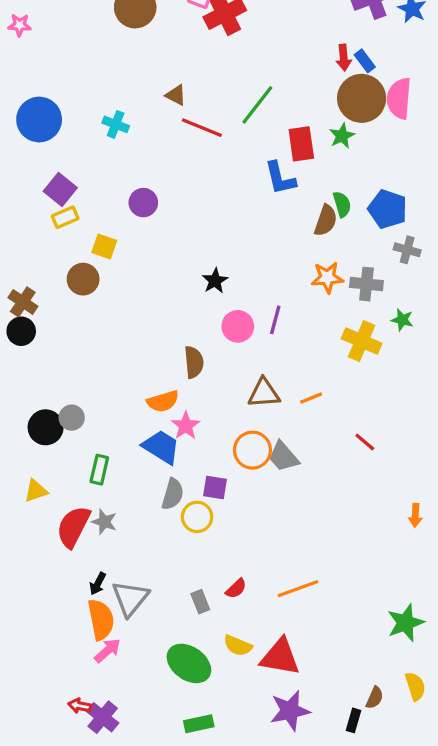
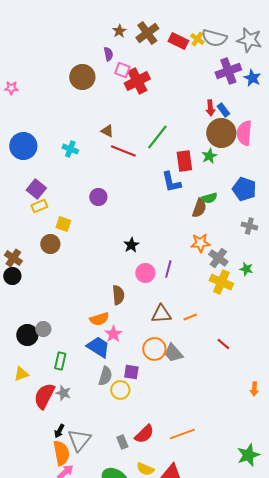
purple circle: (143, 203) -> (98, 197), moved
green semicircle: (342, 204) -> (209, 198), turned 91
blue pentagon: (388, 209) -> (244, 189), moved
gray cross: (366, 284) -> (218, 258), moved, turned 30
red semicircle: (236, 589) -> (144, 434), size x1.5

